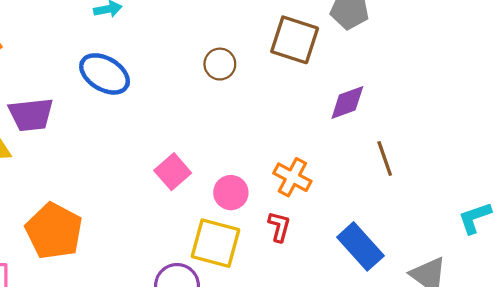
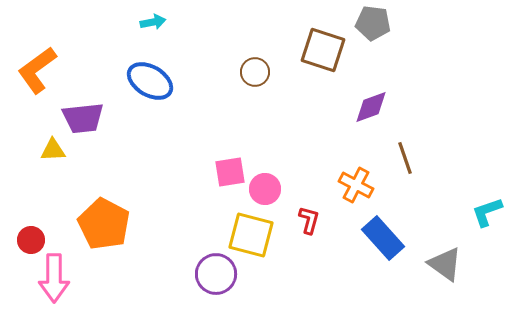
pink square: (173, 172) -> (230, 172), moved, turned 32
orange cross: (292, 177) -> (356, 185), moved

